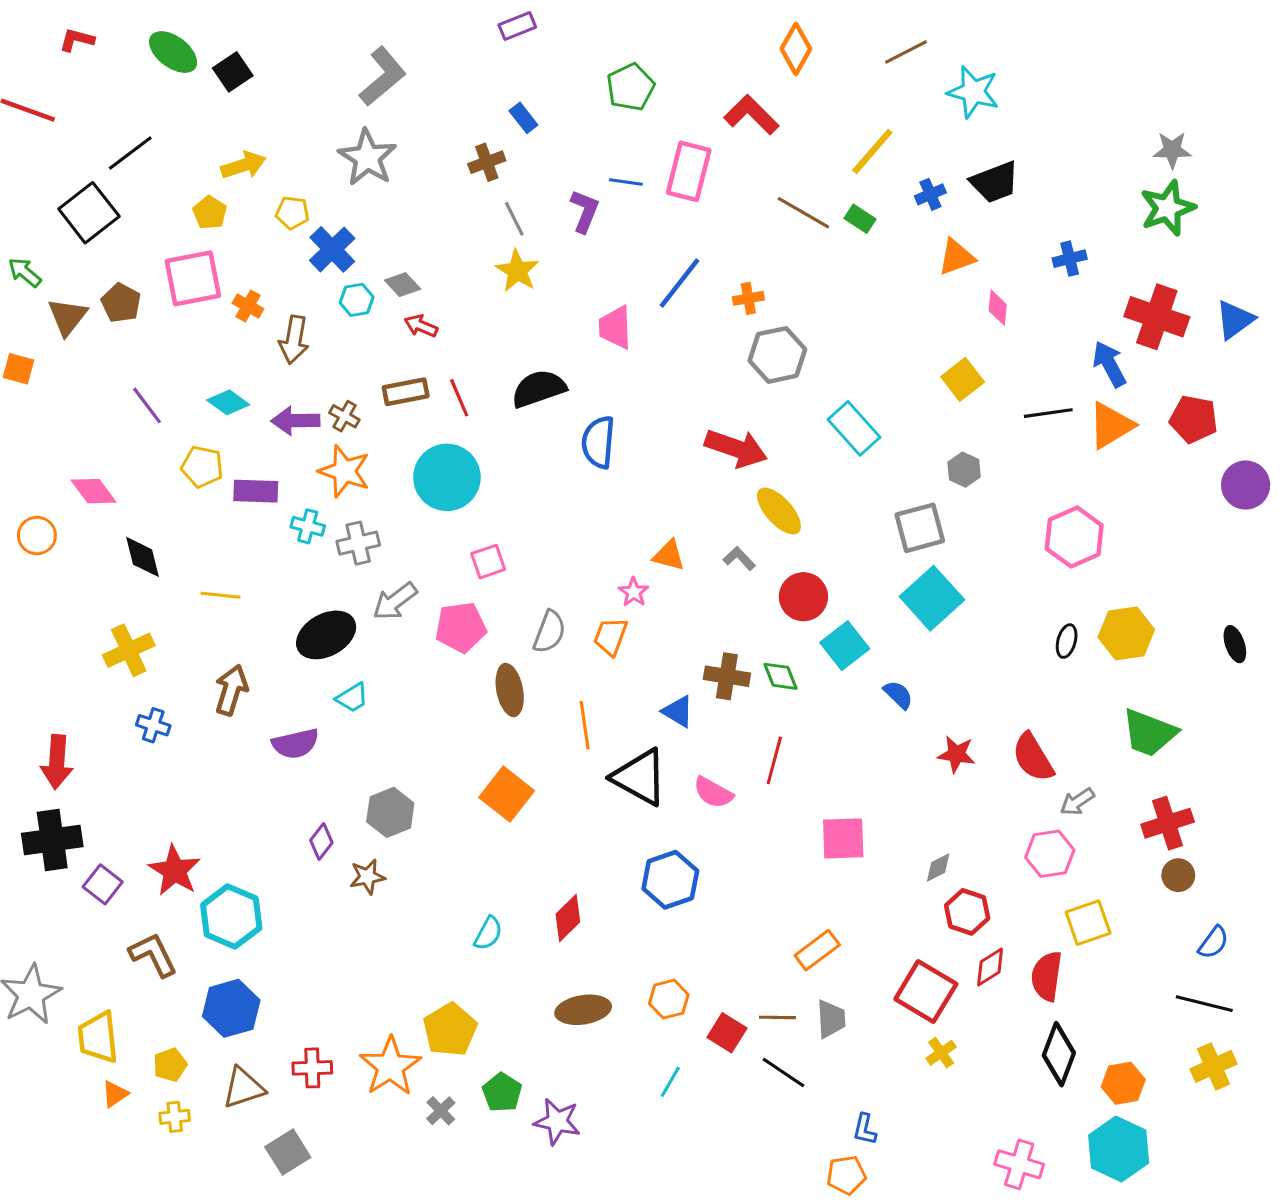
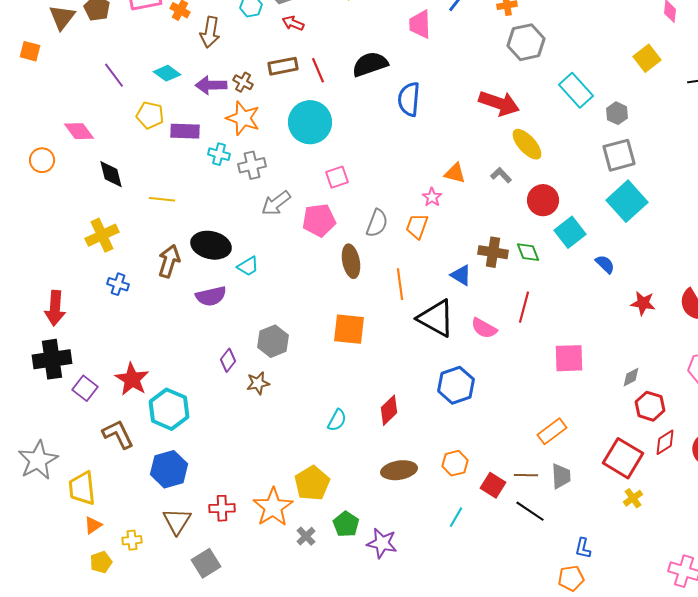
gray hexagon: (964, 470) -> (617, 113), moved
black ellipse: (326, 635) -> (211, 245), moved, turned 42
orange square: (507, 794) -> (349, 329), turned -32
yellow pentagon: (170, 1065) -> (101, 562), moved
brown triangle: (243, 1088) -> (177, 521), turned -40

